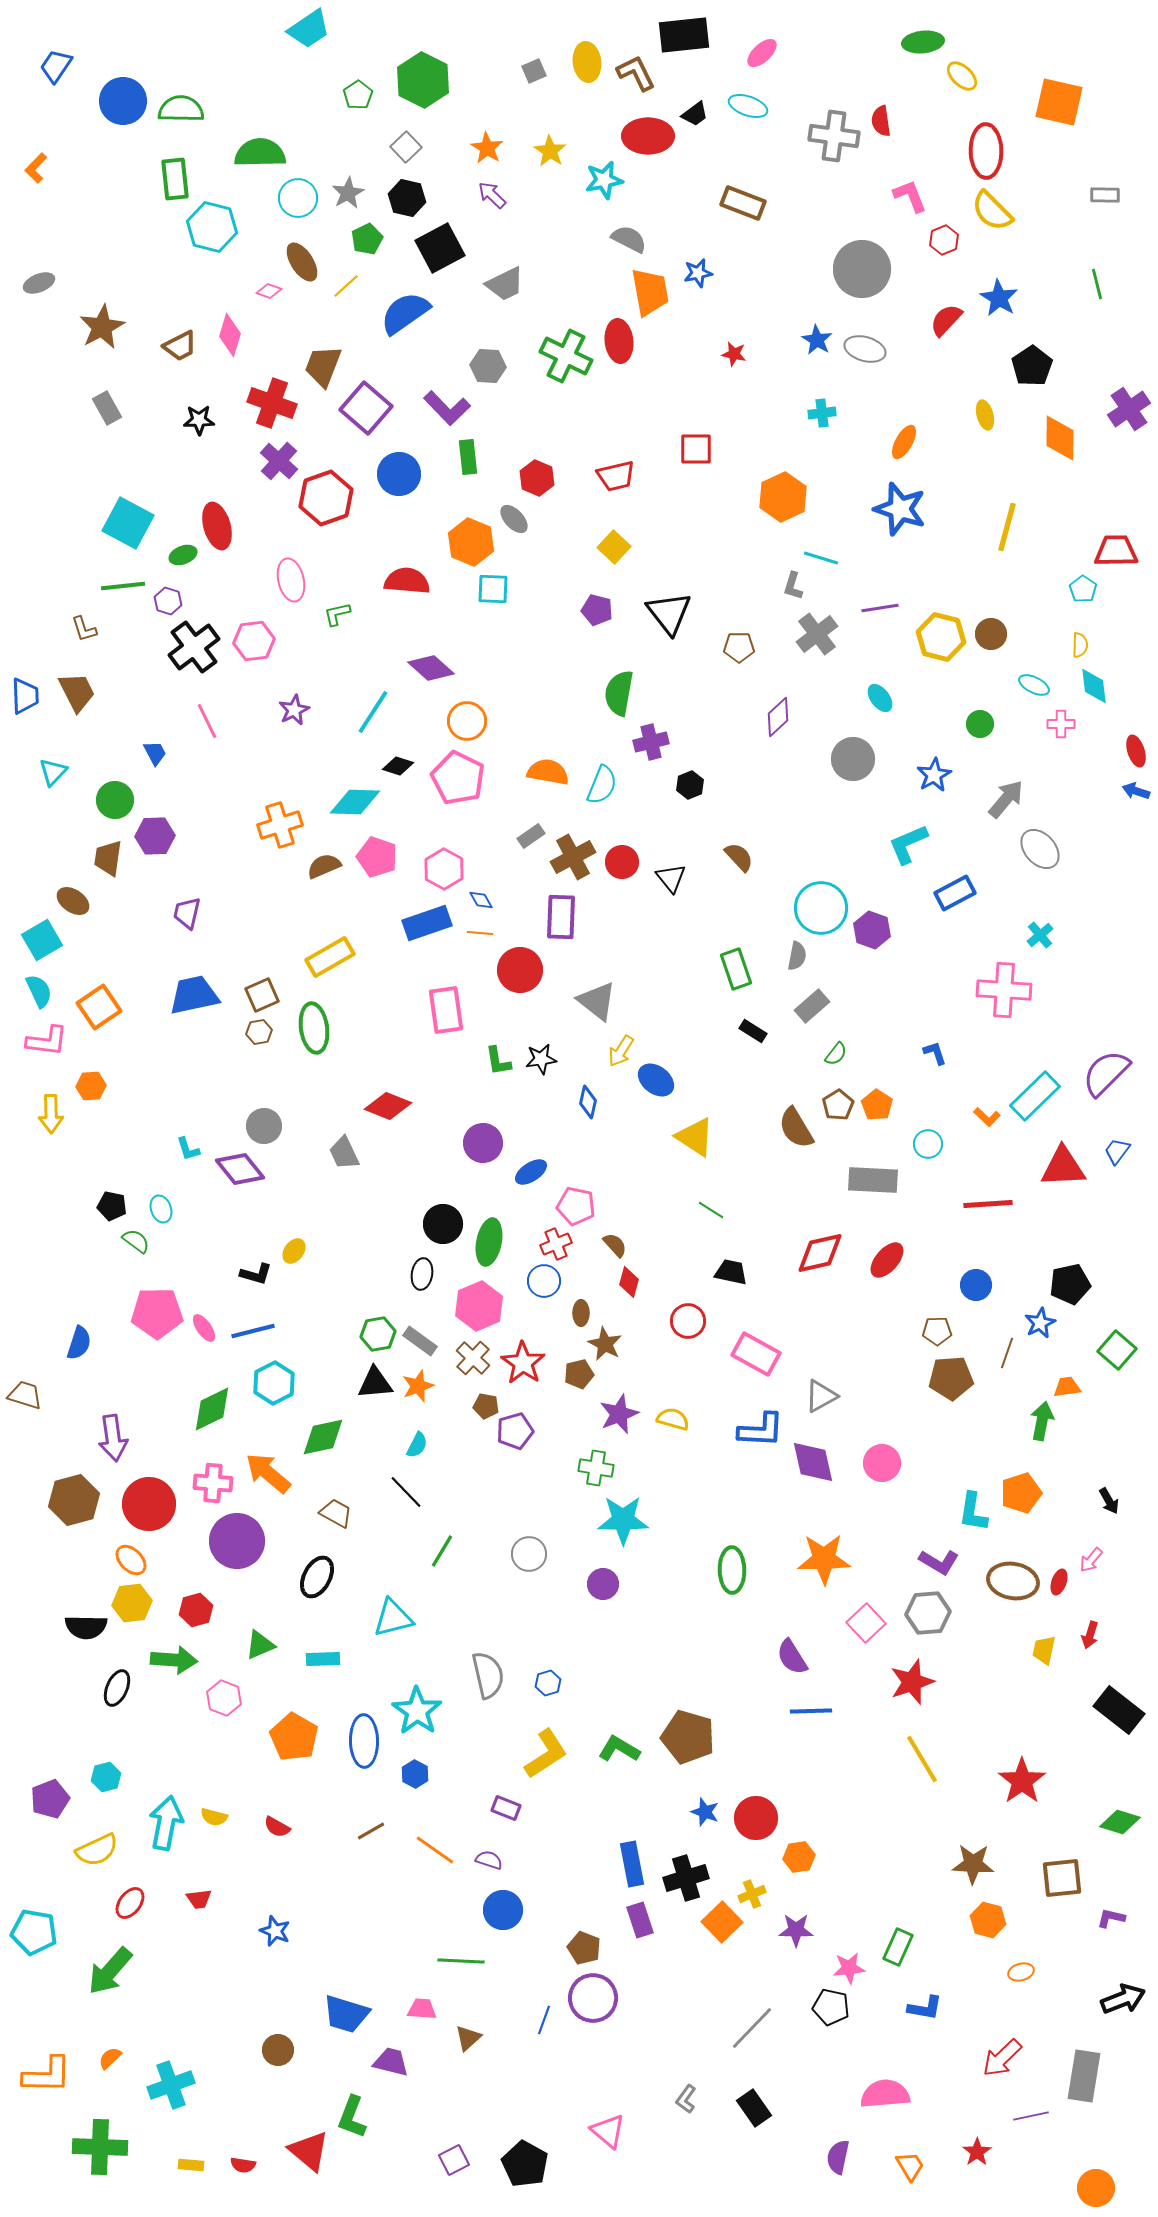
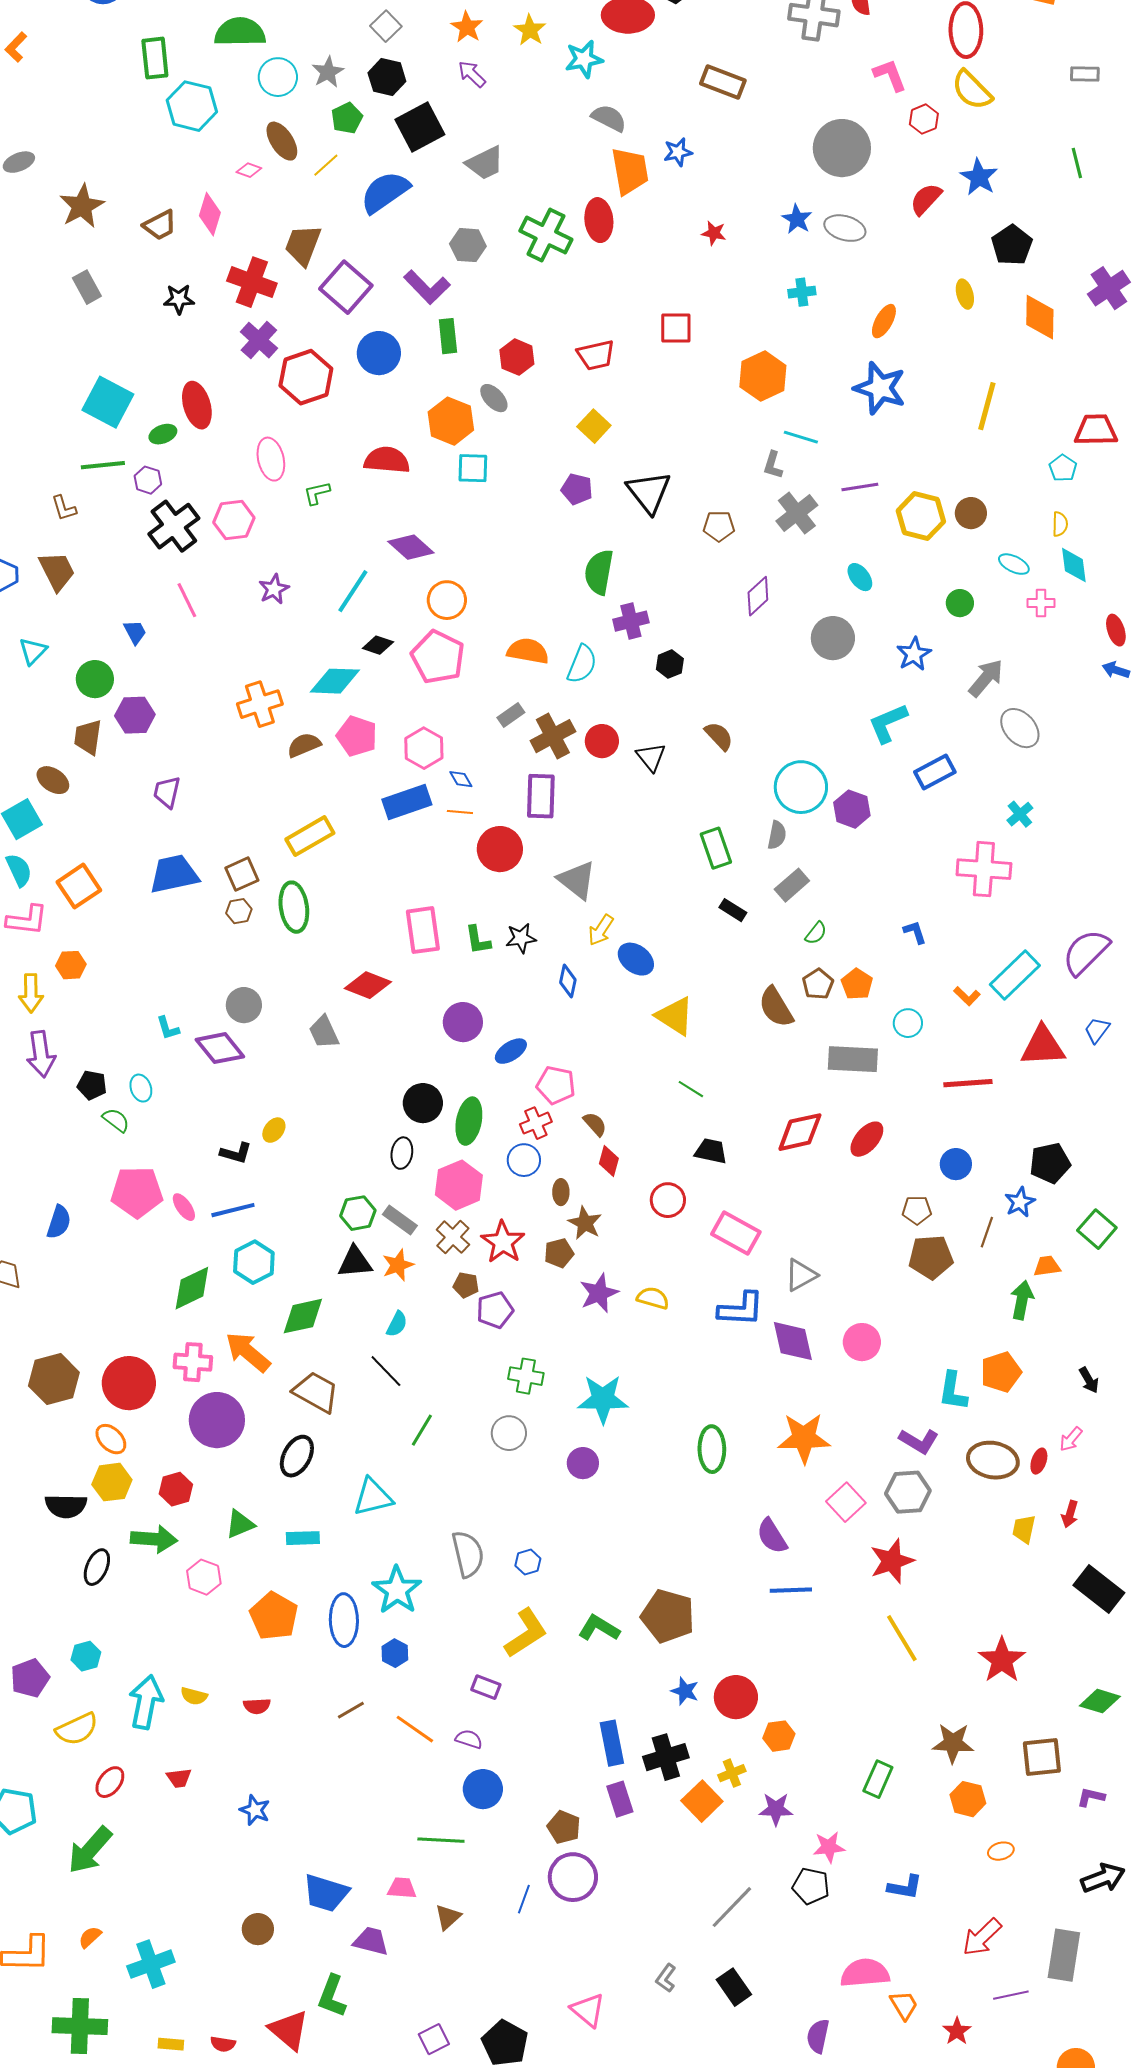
pink rectangle: (446, 1010) -> (423, 930), moved
purple arrow: (113, 1438) -> (41, 1054), moved
green cross: (596, 1468) -> (526, 1376), moved
brown trapezoid: (336, 1513) -> (316, 1392), size x1.4
red semicircle: (277, 1827) -> (257, 1706), turned -32
green rectangle: (898, 1947) -> (878, 1779), moved
orange trapezoid: (910, 2166) -> (904, 2005), moved

